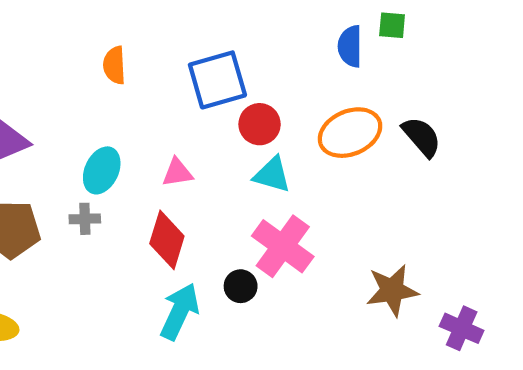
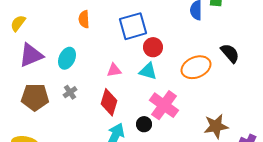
orange ellipse: (350, 133) -> (196, 67), moved
cyan ellipse: (102, 170) -> (67, 58), moved
cyan triangle: (272, 175) -> (148, 71), moved
gray cross: (85, 219) -> (70, 92), turned -32

